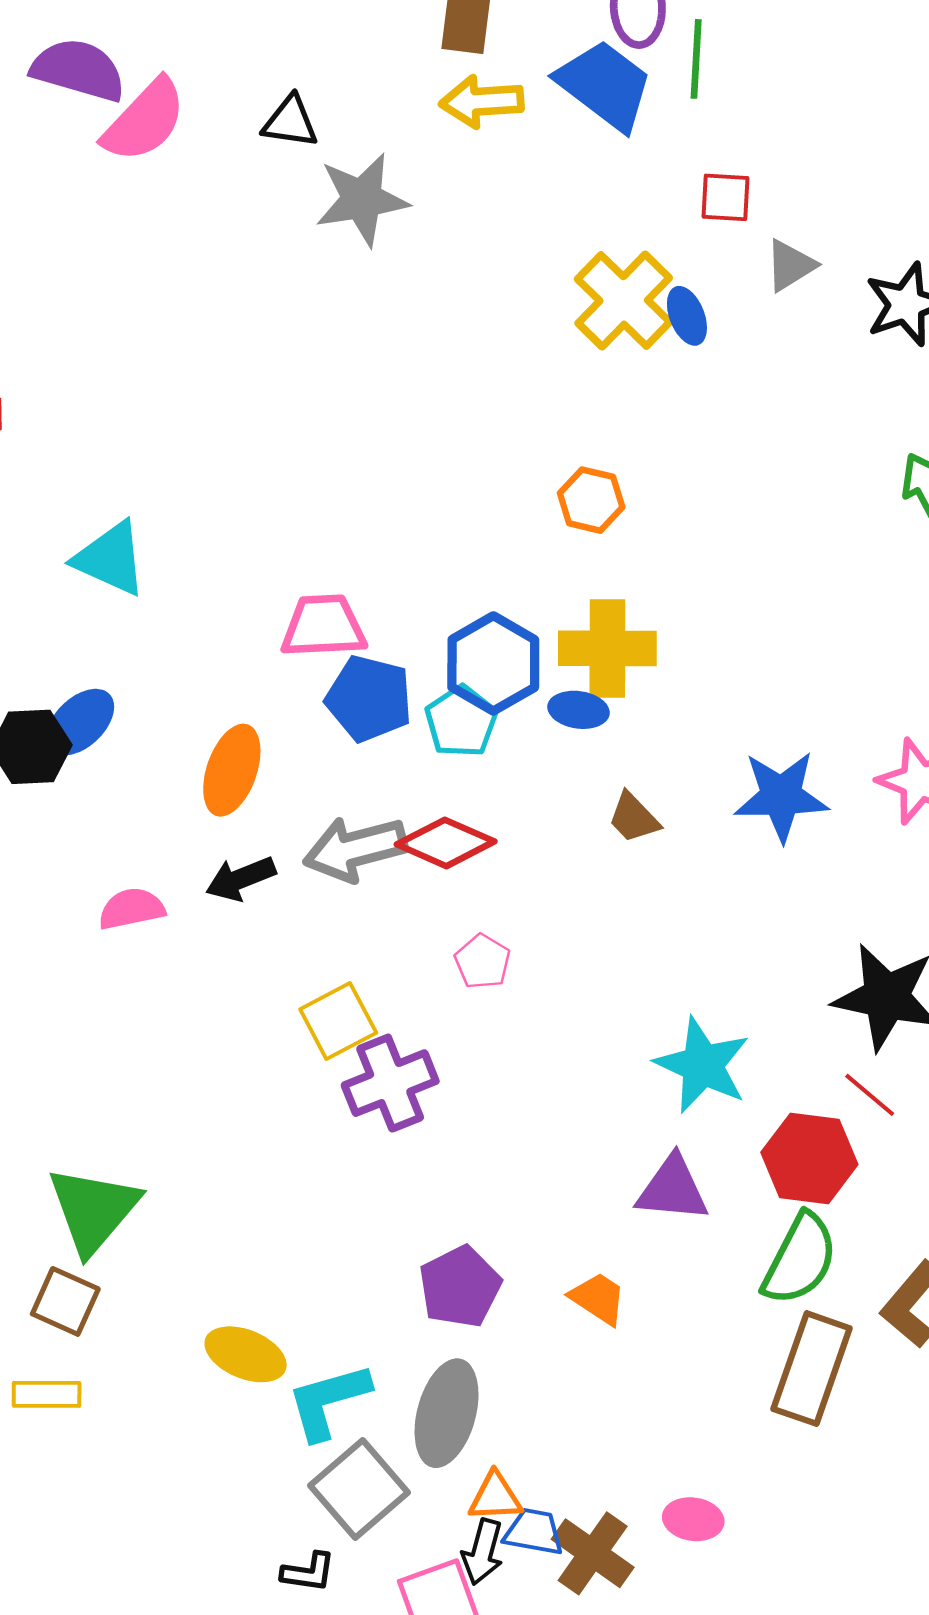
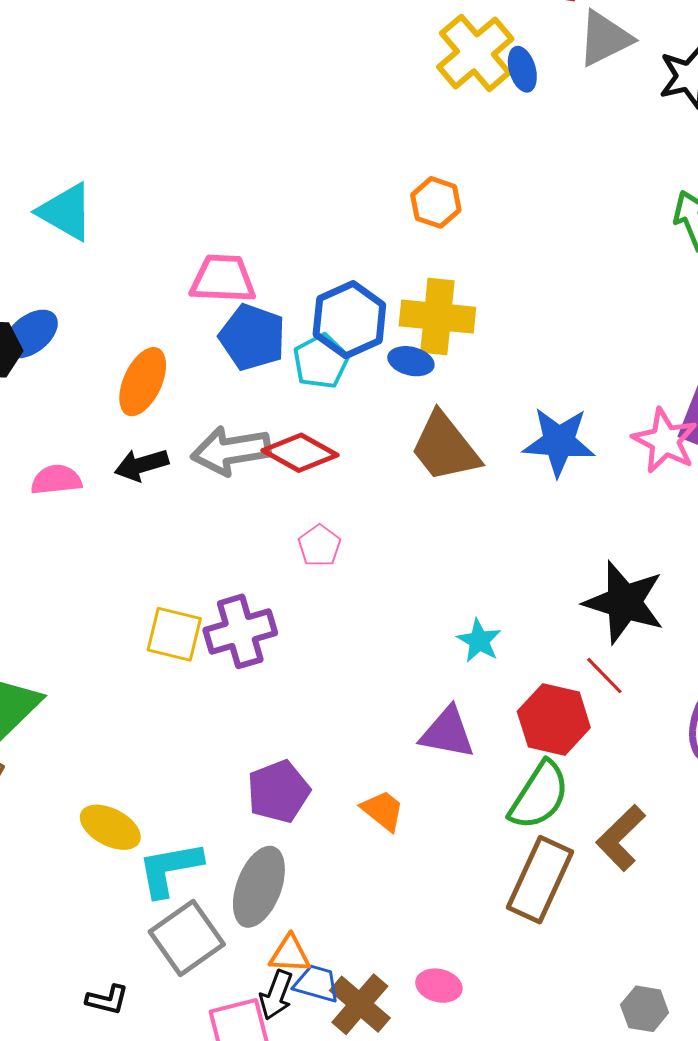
gray triangle: (790, 265) -> (605, 38), size x1.4
brown trapezoid: (634, 818) -> (445, 447), size x1.8
yellow square: (338, 1021) -> (174, 634), moved, turned 36
cyan star: (702, 1065) -> (479, 641), size x0.6
black L-shape: (308, 1572) -> (107, 1000), moved

